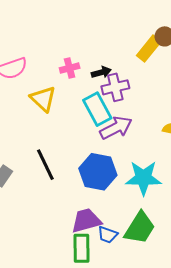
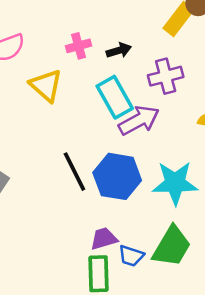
purple cross: (115, 87) -> (166, 76), moved
black line: (45, 165) -> (74, 172), moved
purple trapezoid: (86, 221) -> (104, 239), size x0.7

